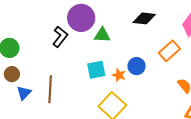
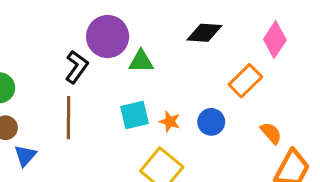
blue circle: (137, 66) -> (211, 122), moved
brown line: (50, 89) -> (68, 118), moved

